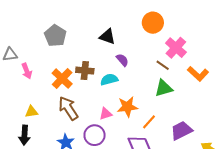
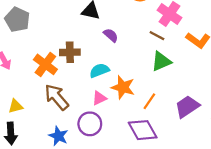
gray pentagon: (55, 36) -> (17, 20), moved
cyan semicircle: (109, 79) -> (99, 70), moved
orange star: (127, 107) -> (123, 87), turned 30

